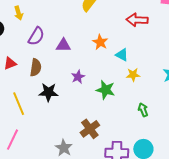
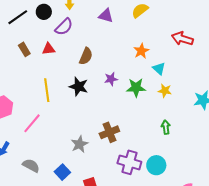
purple semicircle: (36, 36) -> (64, 27), moved
purple triangle: (63, 45) -> (106, 16), moved
brown semicircle: (36, 67) -> (86, 56), moved
green star: (106, 90) -> (136, 88), moved, turned -30

